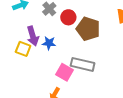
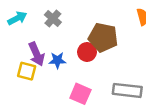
red circle: (68, 17) -> (87, 52), moved
gray rectangle: (83, 64) -> (127, 90), moved

